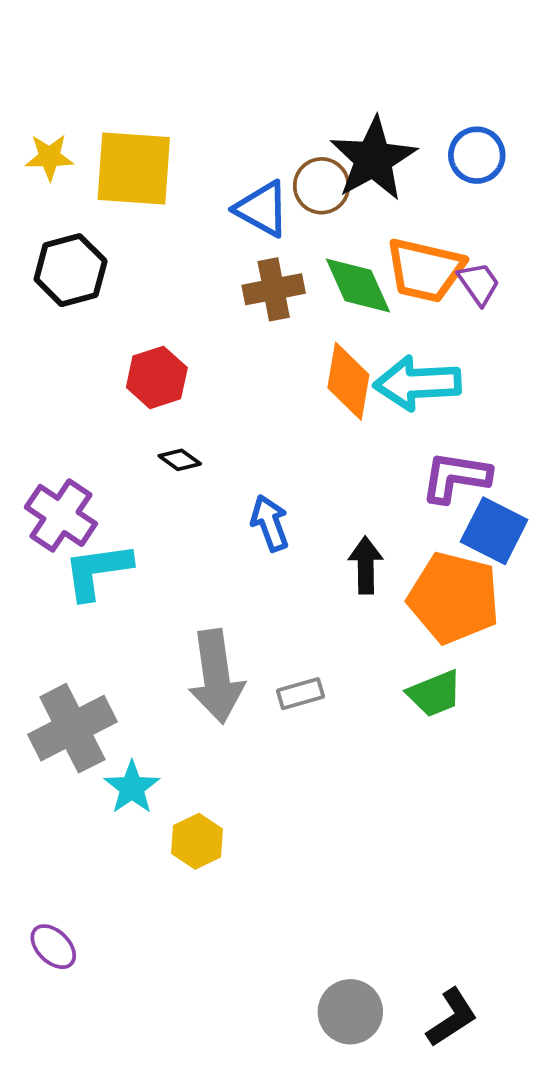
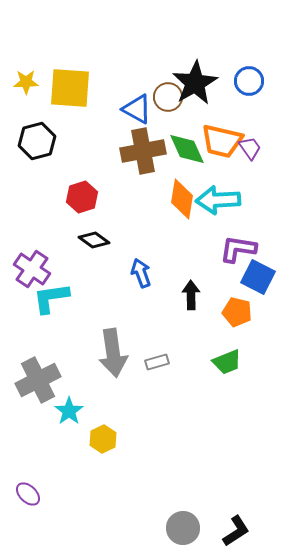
brown cross: (274, 289) -> (143, 151), size x1.4
black diamond: (180, 460) -> (94, 240), size x1.4
orange pentagon: (454, 598) -> (237, 312), size x0.6

